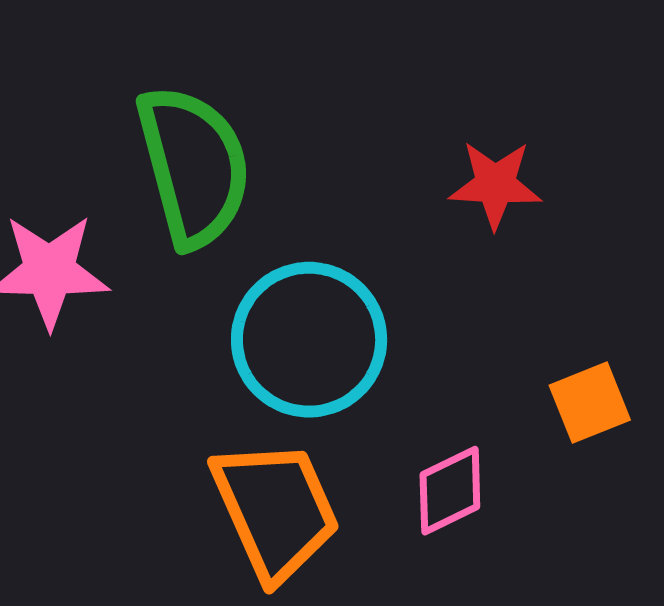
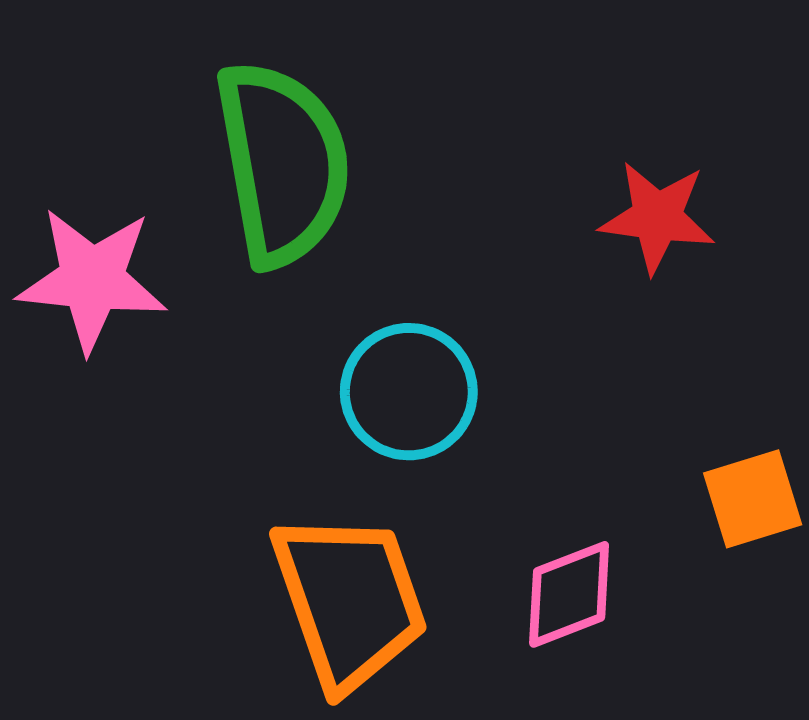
cyan circle: (309, 340) -> (409, 392), size x0.7

